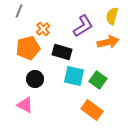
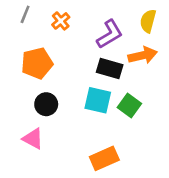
orange cross: (43, 29) -> (61, 21), moved
black rectangle: (62, 52) -> (110, 69), moved
orange rectangle: (92, 110) -> (104, 158), moved, turned -60

